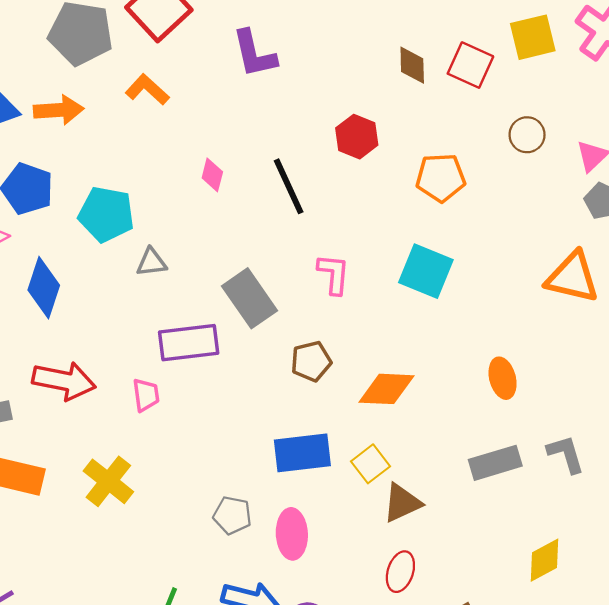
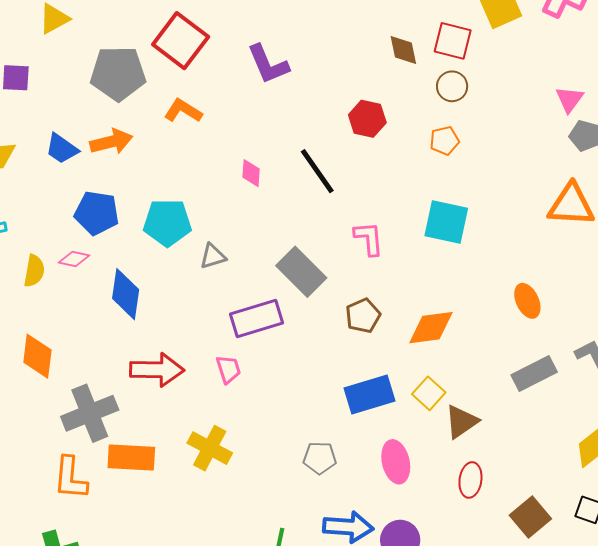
brown circle: (527, 135) -> (452, 86), moved
orange pentagon: (441, 178) -> (445, 141), size x0.7
pink ellipse: (292, 534) -> (396, 462), moved

